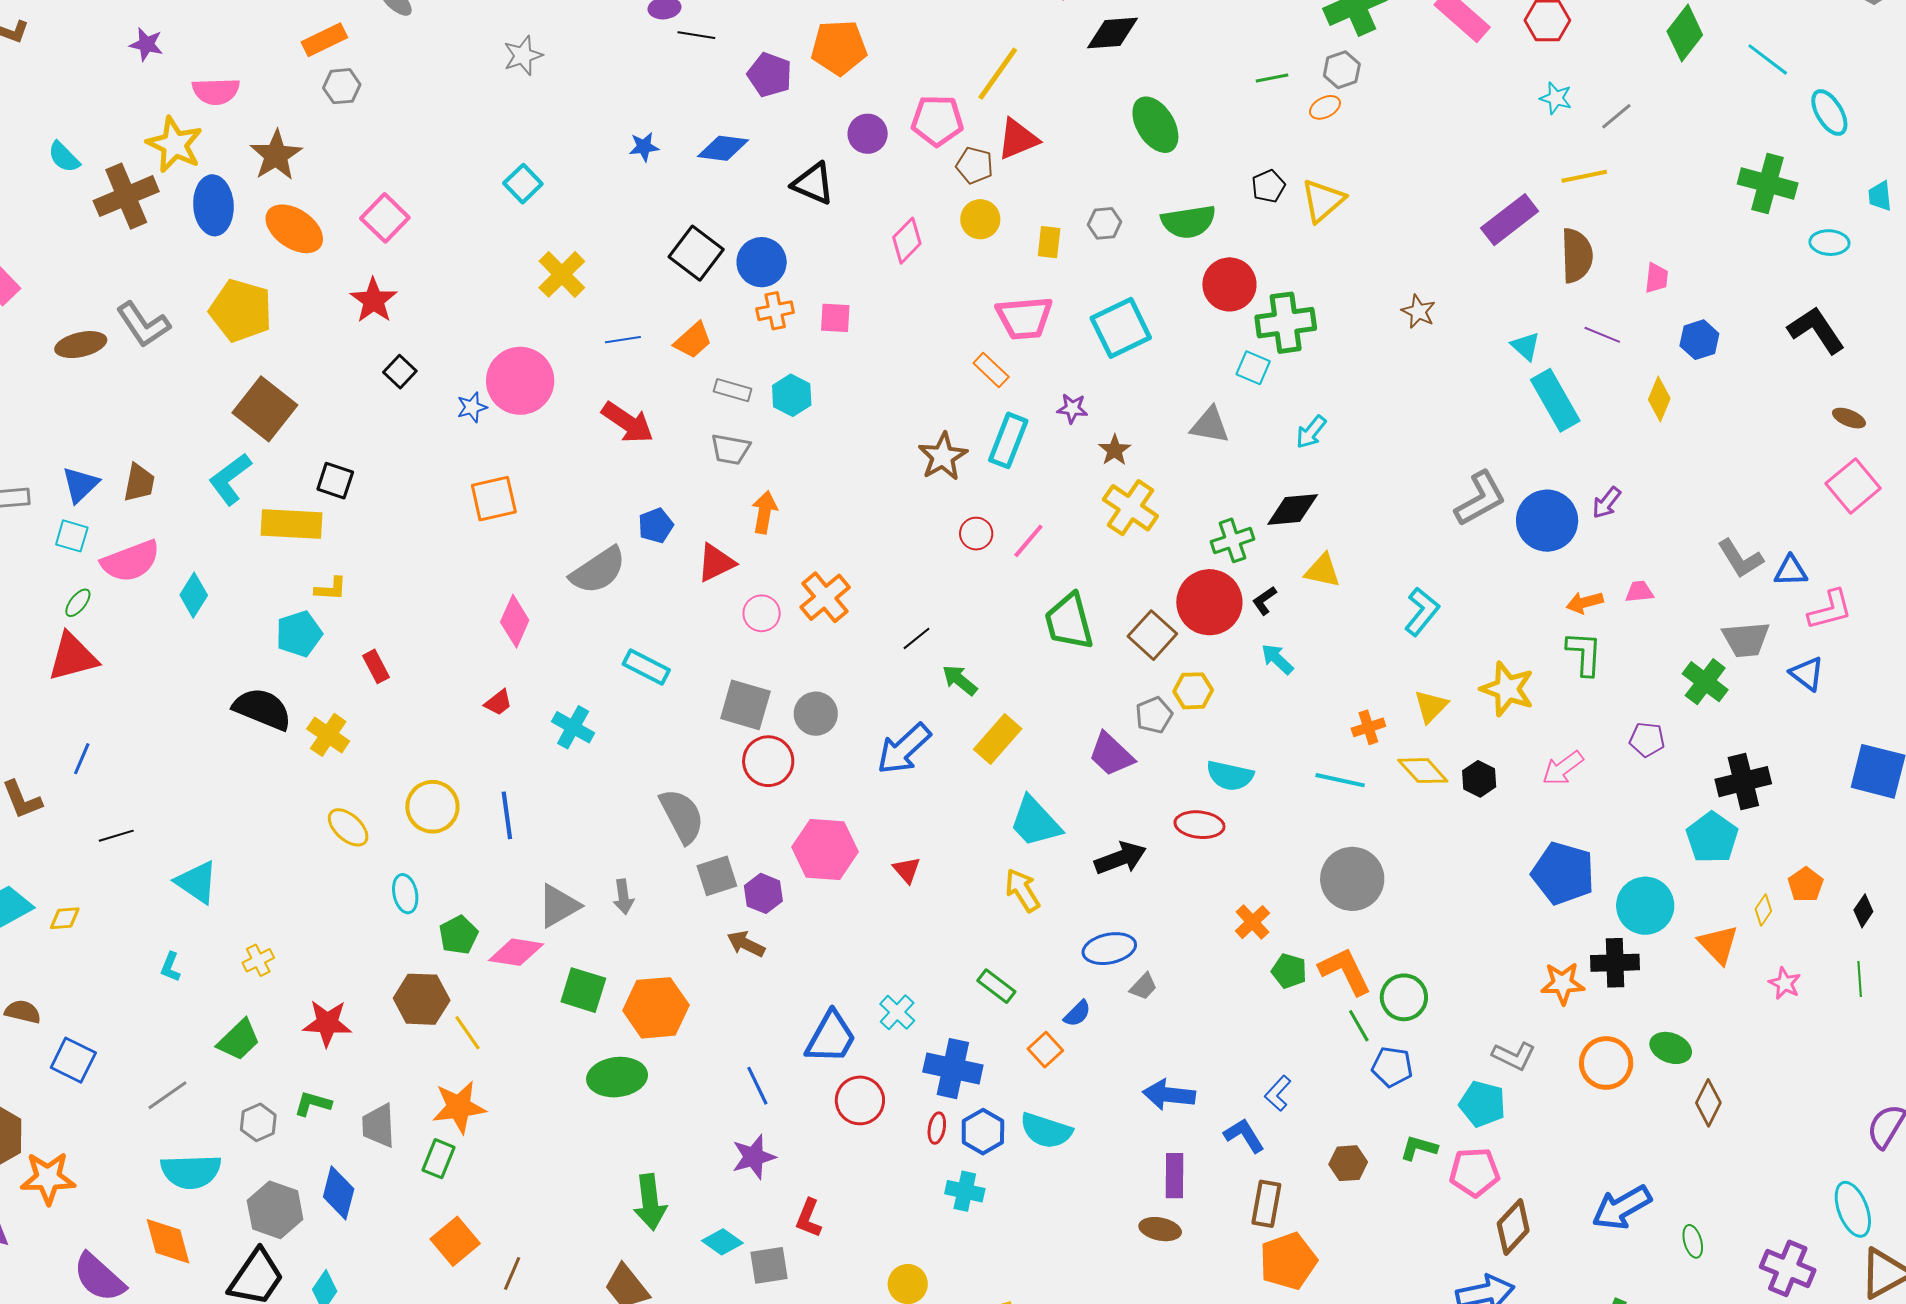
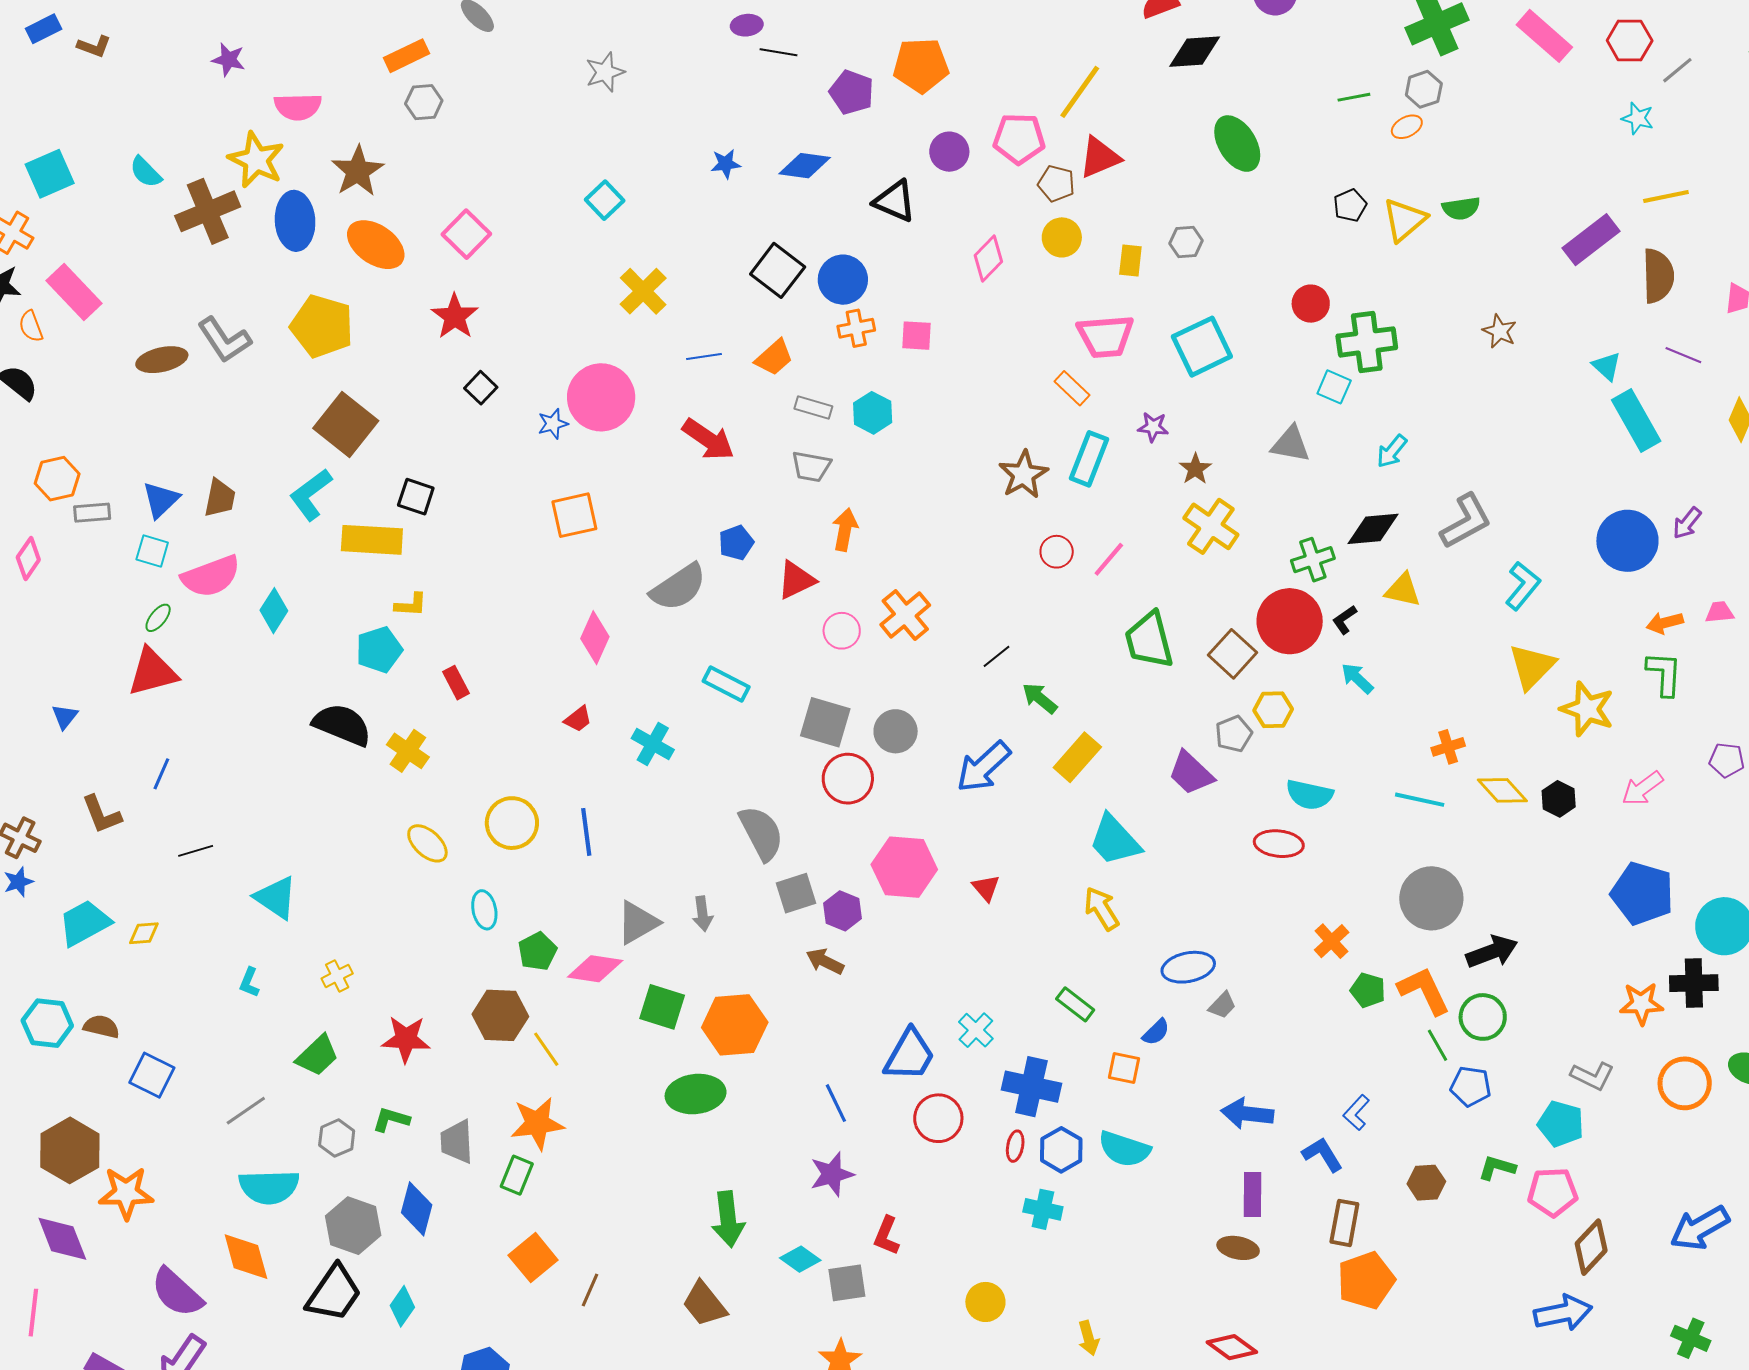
gray line: (1616, 116) -> (1677, 70), moved
green semicircle: (1188, 222) -> (1461, 208), moved, size x0.7
red circle: (1229, 284) -> (1311, 304), size x0.7
gray L-shape: (1480, 499) -> (1466, 521), moved
cyan L-shape: (1422, 612) -> (1523, 586), moved
yellow triangle: (1431, 706) -> (1532, 666), moved, size x1.4
black arrow: (1120, 858) -> (1492, 952), moved
orange square: (1045, 1050) -> (1124, 1068), turned -36

